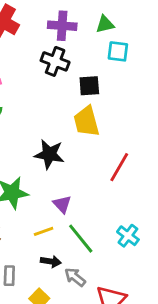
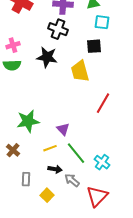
black square: (89, 86) -> (94, 46), moved
black star: (49, 154) -> (47, 57), moved
cyan cross: (128, 236) -> (102, 162), moved

